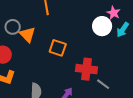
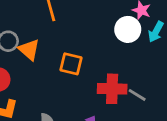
gray line: (103, 84) -> (137, 95), moved

